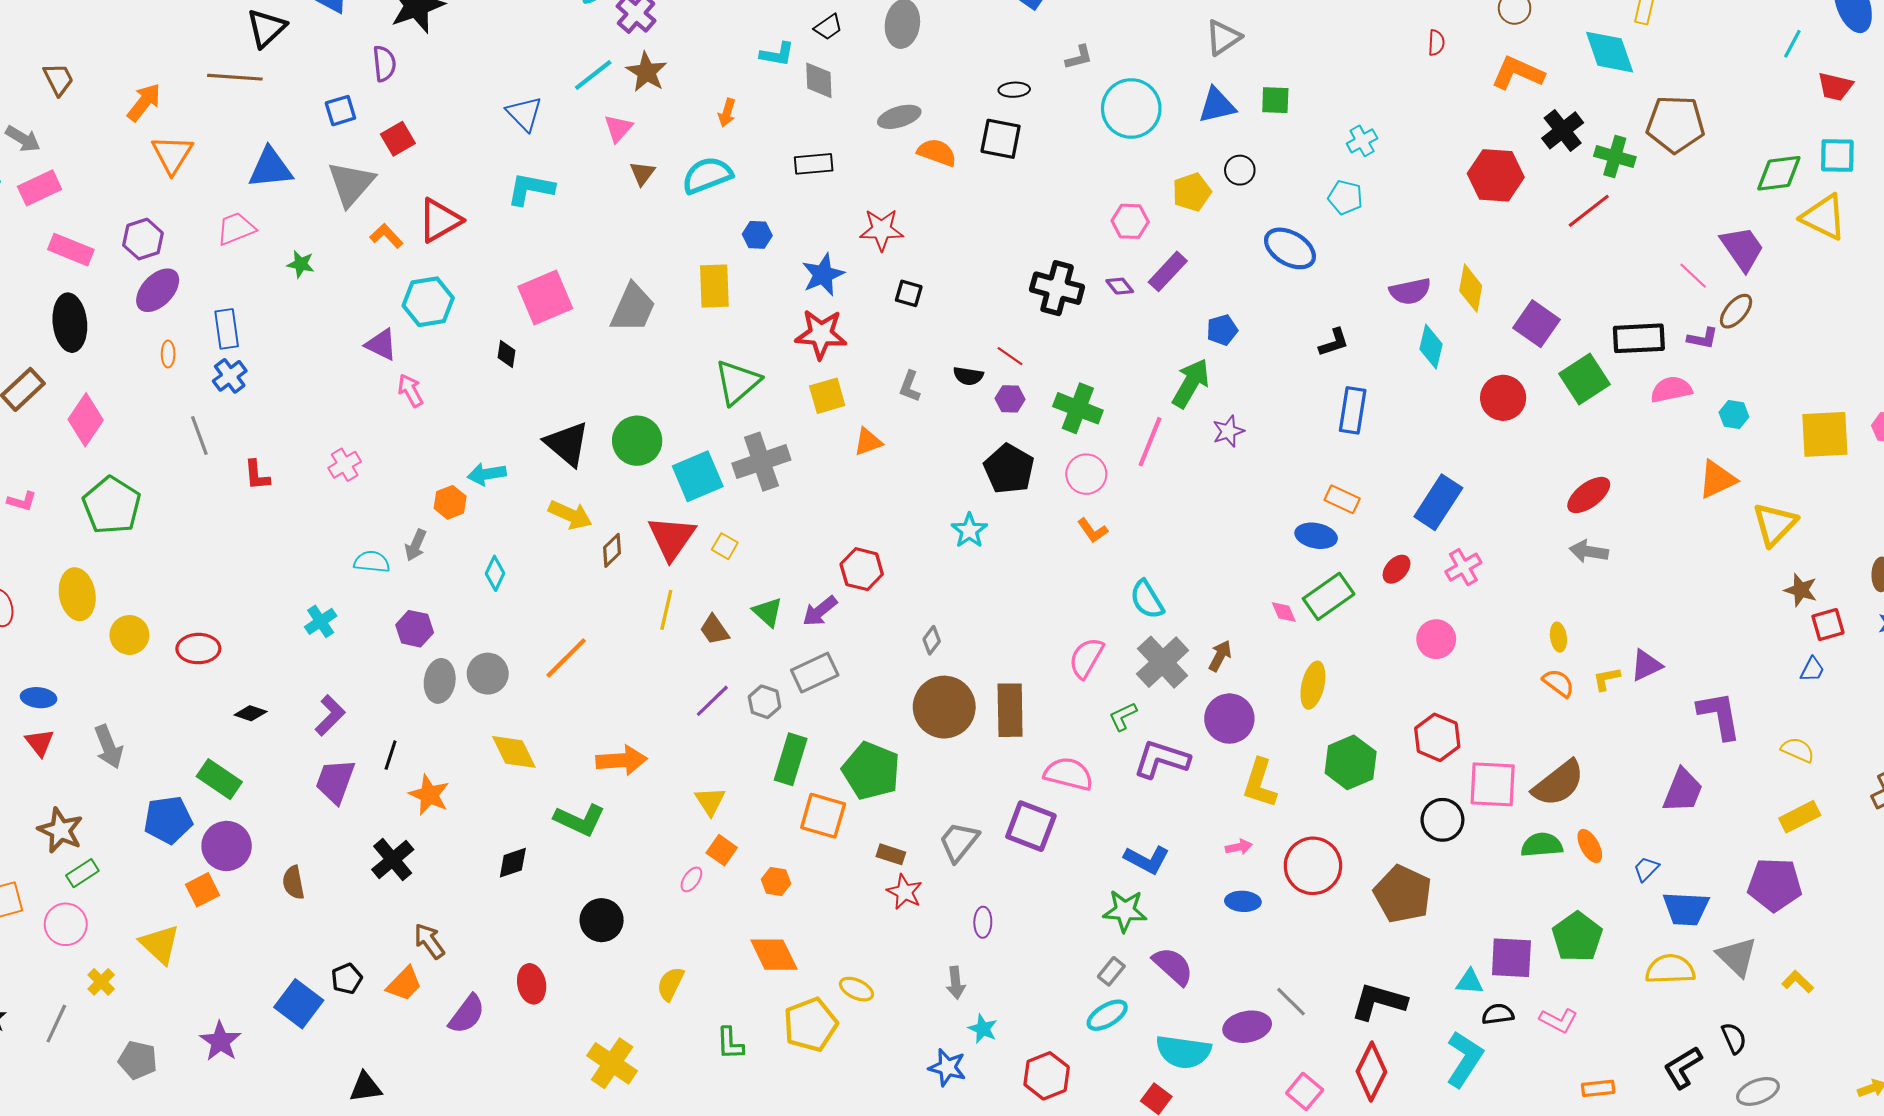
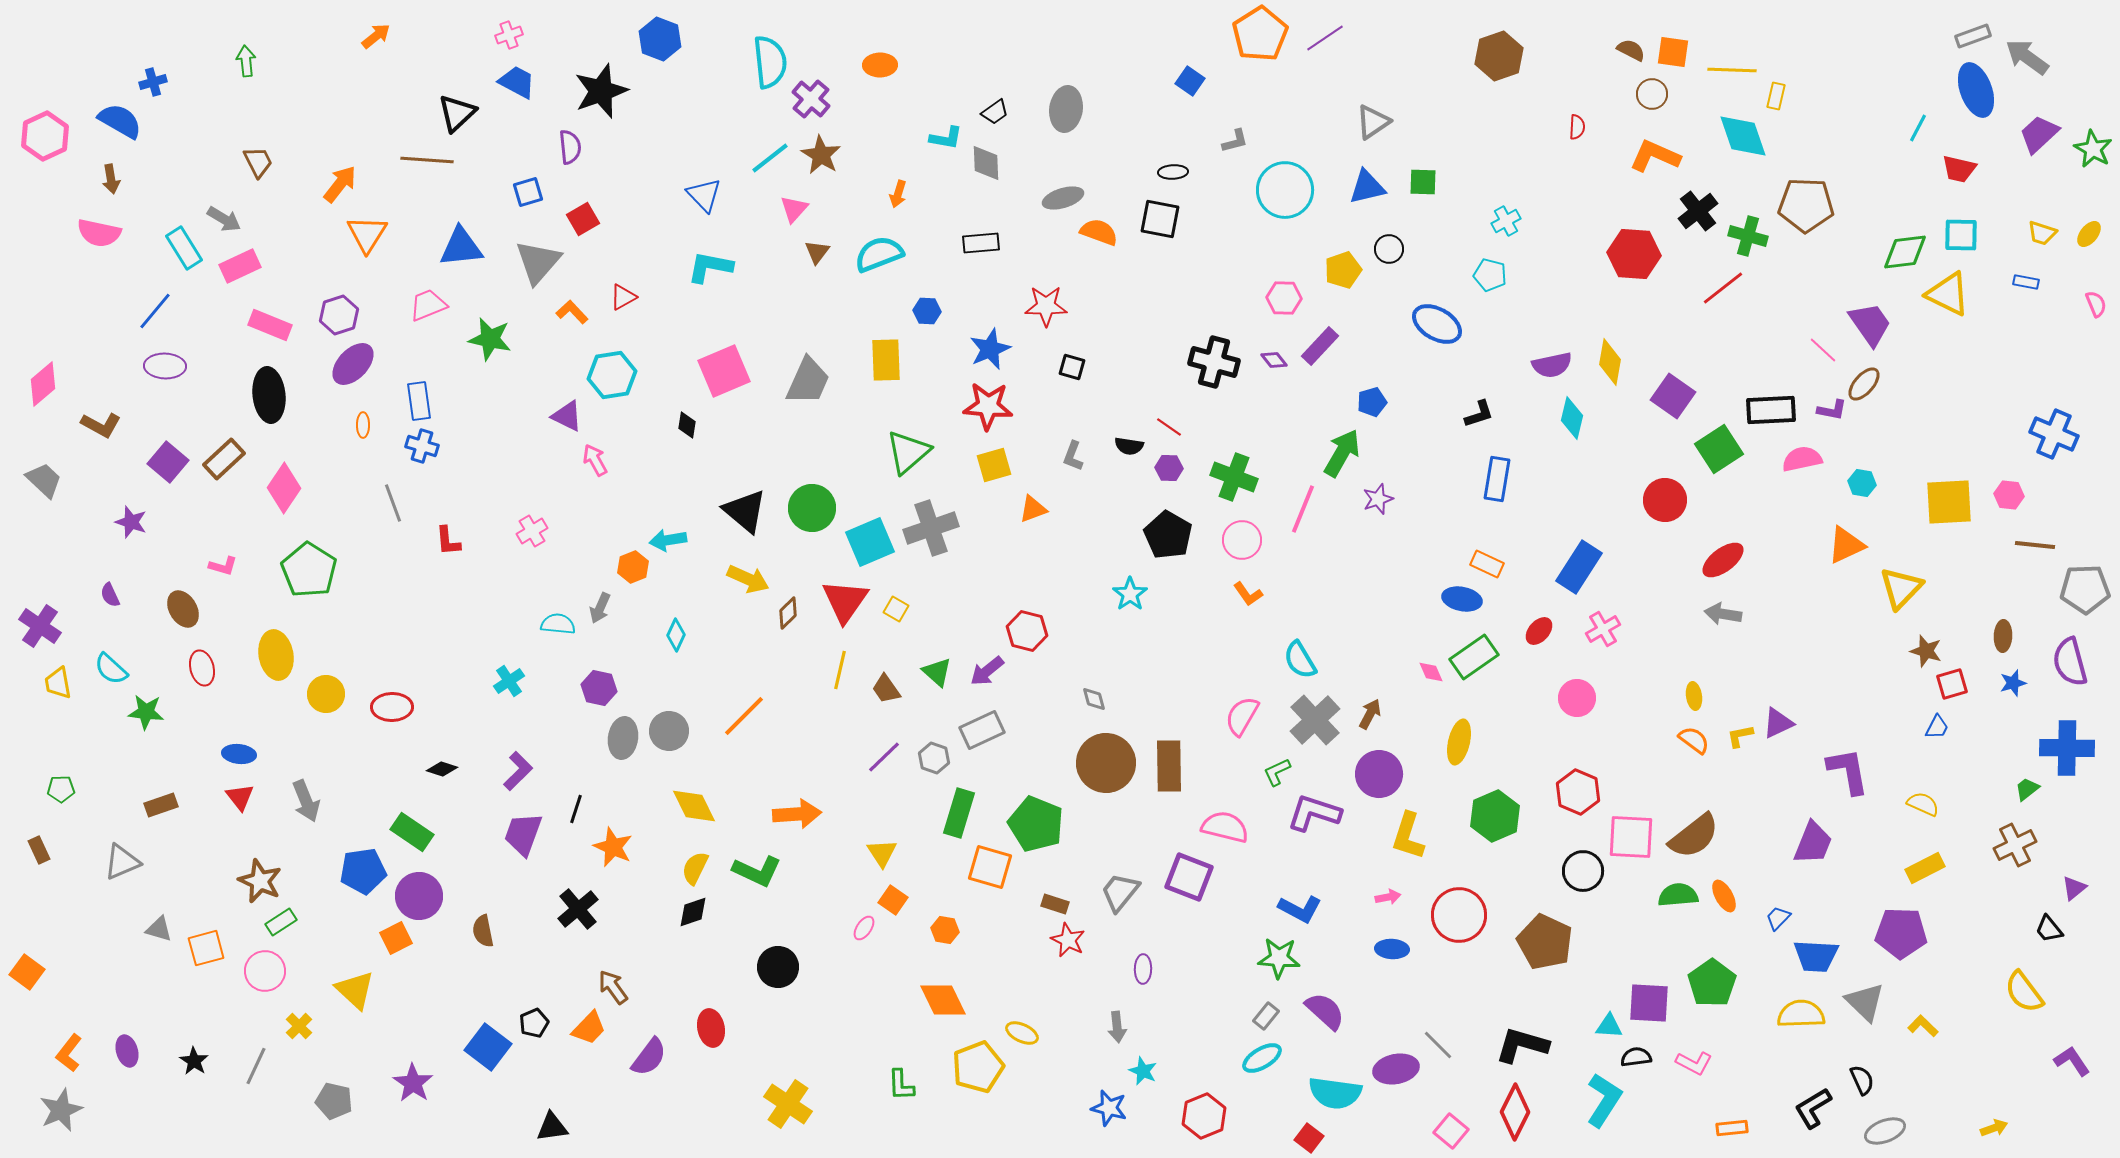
red triangle: (440, 220) -> (623, 297), size x0.6
green star: (301, 264) -> (490, 339), size x1.6
blue cross: (230, 376) -> (422, 446), turned -36
red circle: (1503, 398) -> (1665, 500), moved
gray diamond: (932, 640) -> (1094, 699), turned -52
yellow semicircle: (671, 984) -> (695, 868), moved

